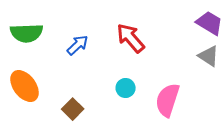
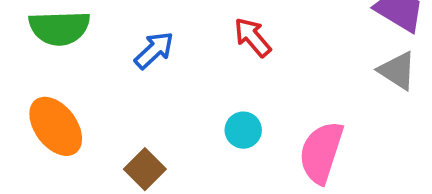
red arrow: (131, 38) -> (253, 37), size x0.7

